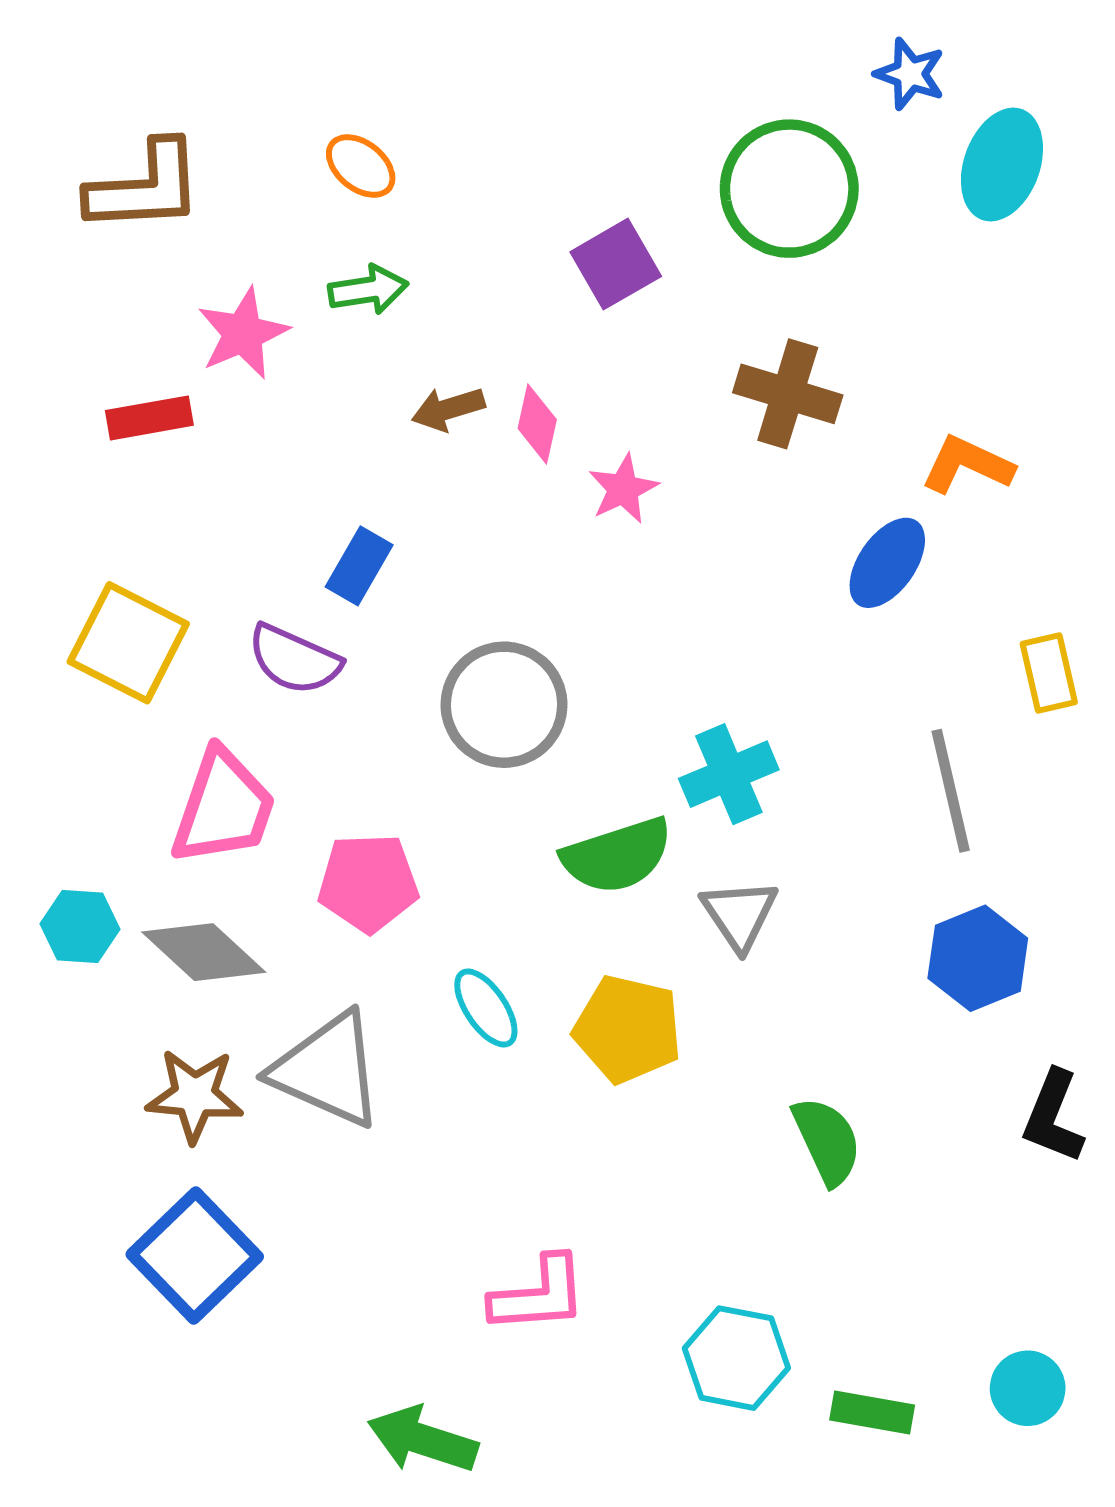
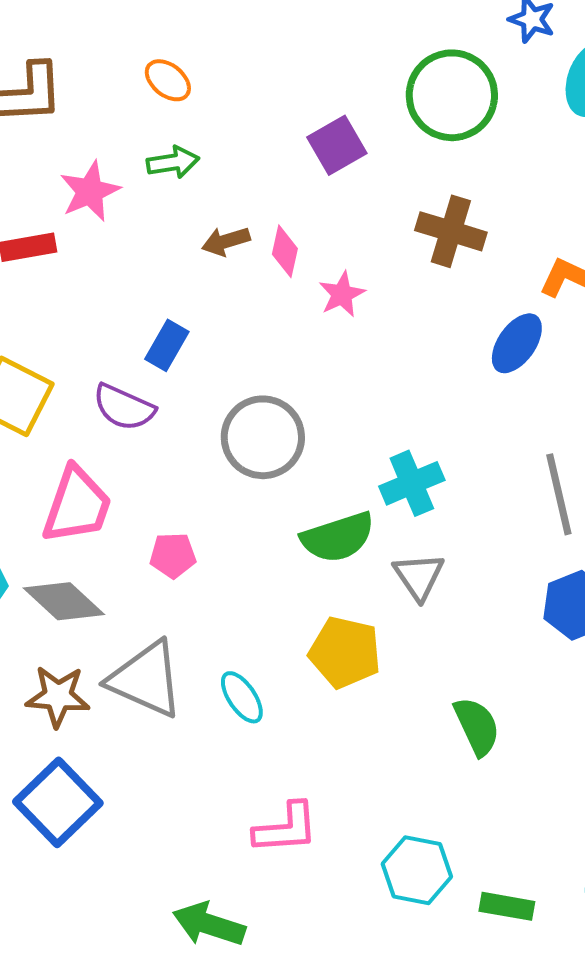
pink pentagon: (368, 883) -> (173, 555), size x0.7
cyan ellipse: (486, 1008) -> (242, 697), moved

